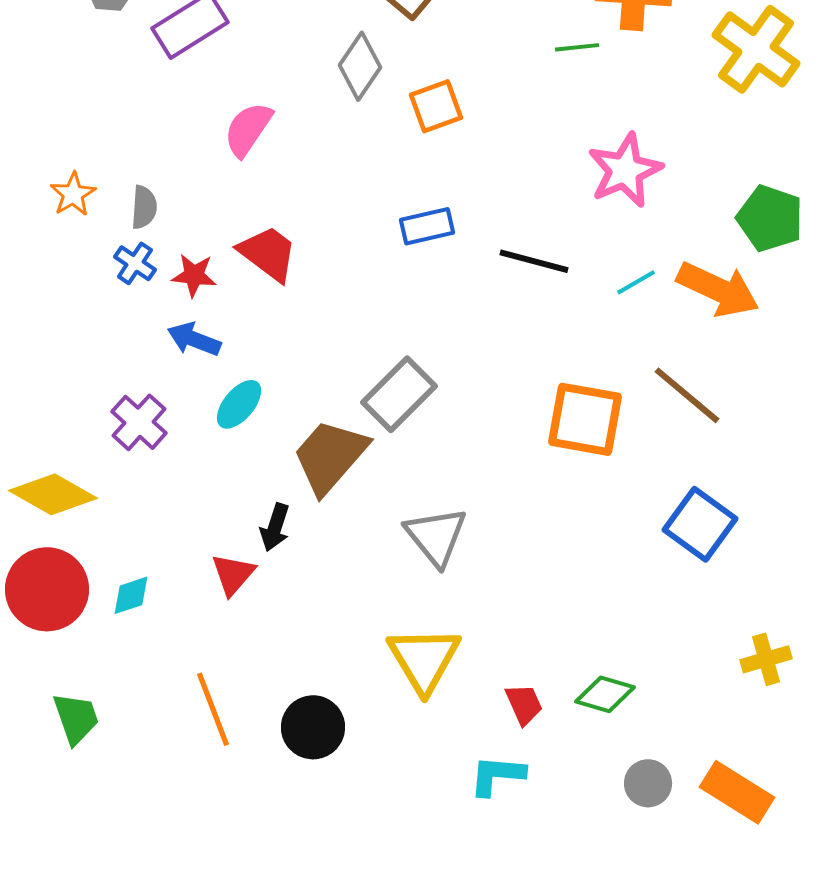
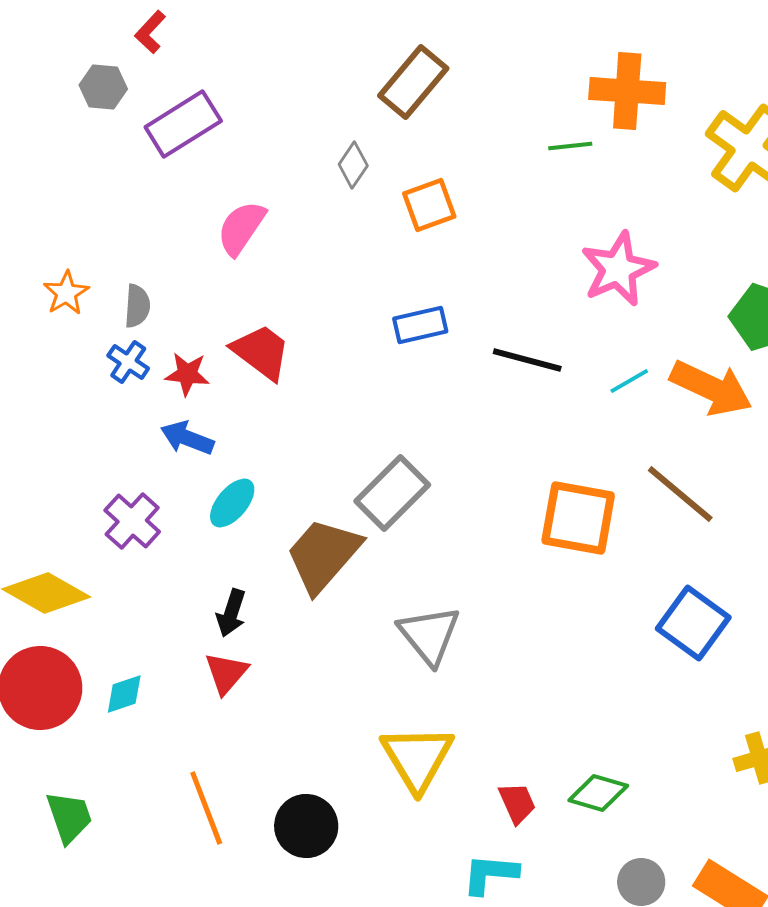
gray diamond: (360, 66) -> (353, 165), size x0.7
black arrow: (275, 527) -> (231, 613), moved

